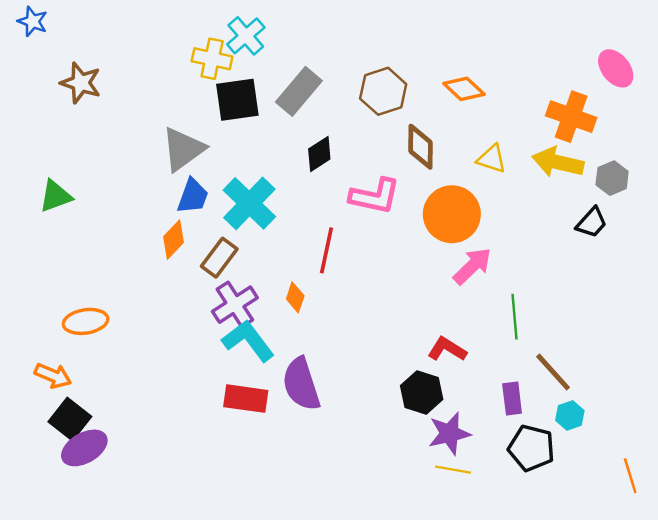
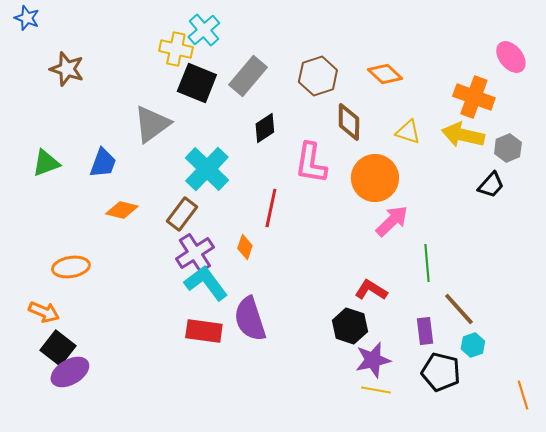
black square: (237, 100) -> (197, 83), turned 30
blue trapezoid: (193, 196) -> (103, 163), moved
pink L-shape: (375, 196) -> (311, 163), turned 87
orange diamond: (174, 240) -> (122, 210), moved, turned 60

